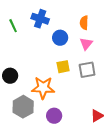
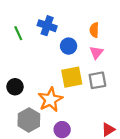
yellow square: (63, 67) -> (72, 77), size x1.5
orange star: (43, 88) -> (50, 100), turned -30

